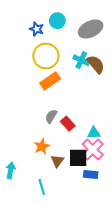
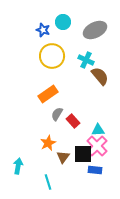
brown semicircle: (96, 64) -> (100, 76), moved
orange rectangle: (50, 81) -> (48, 94), moved

